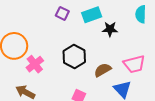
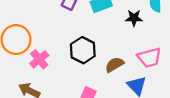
black star: (110, 29) -> (134, 18), moved

